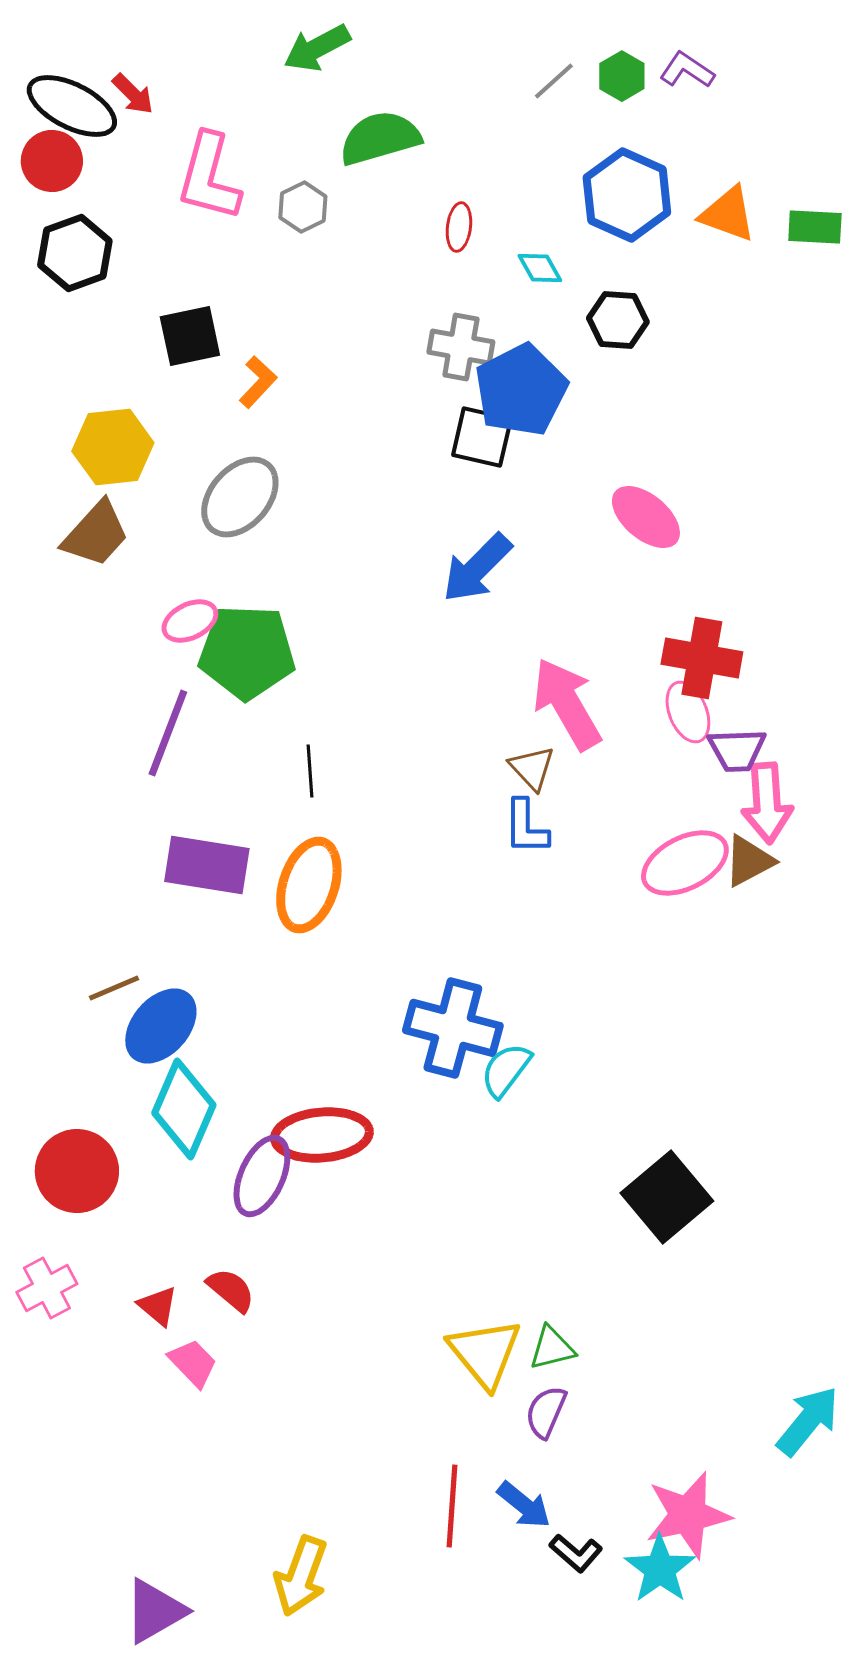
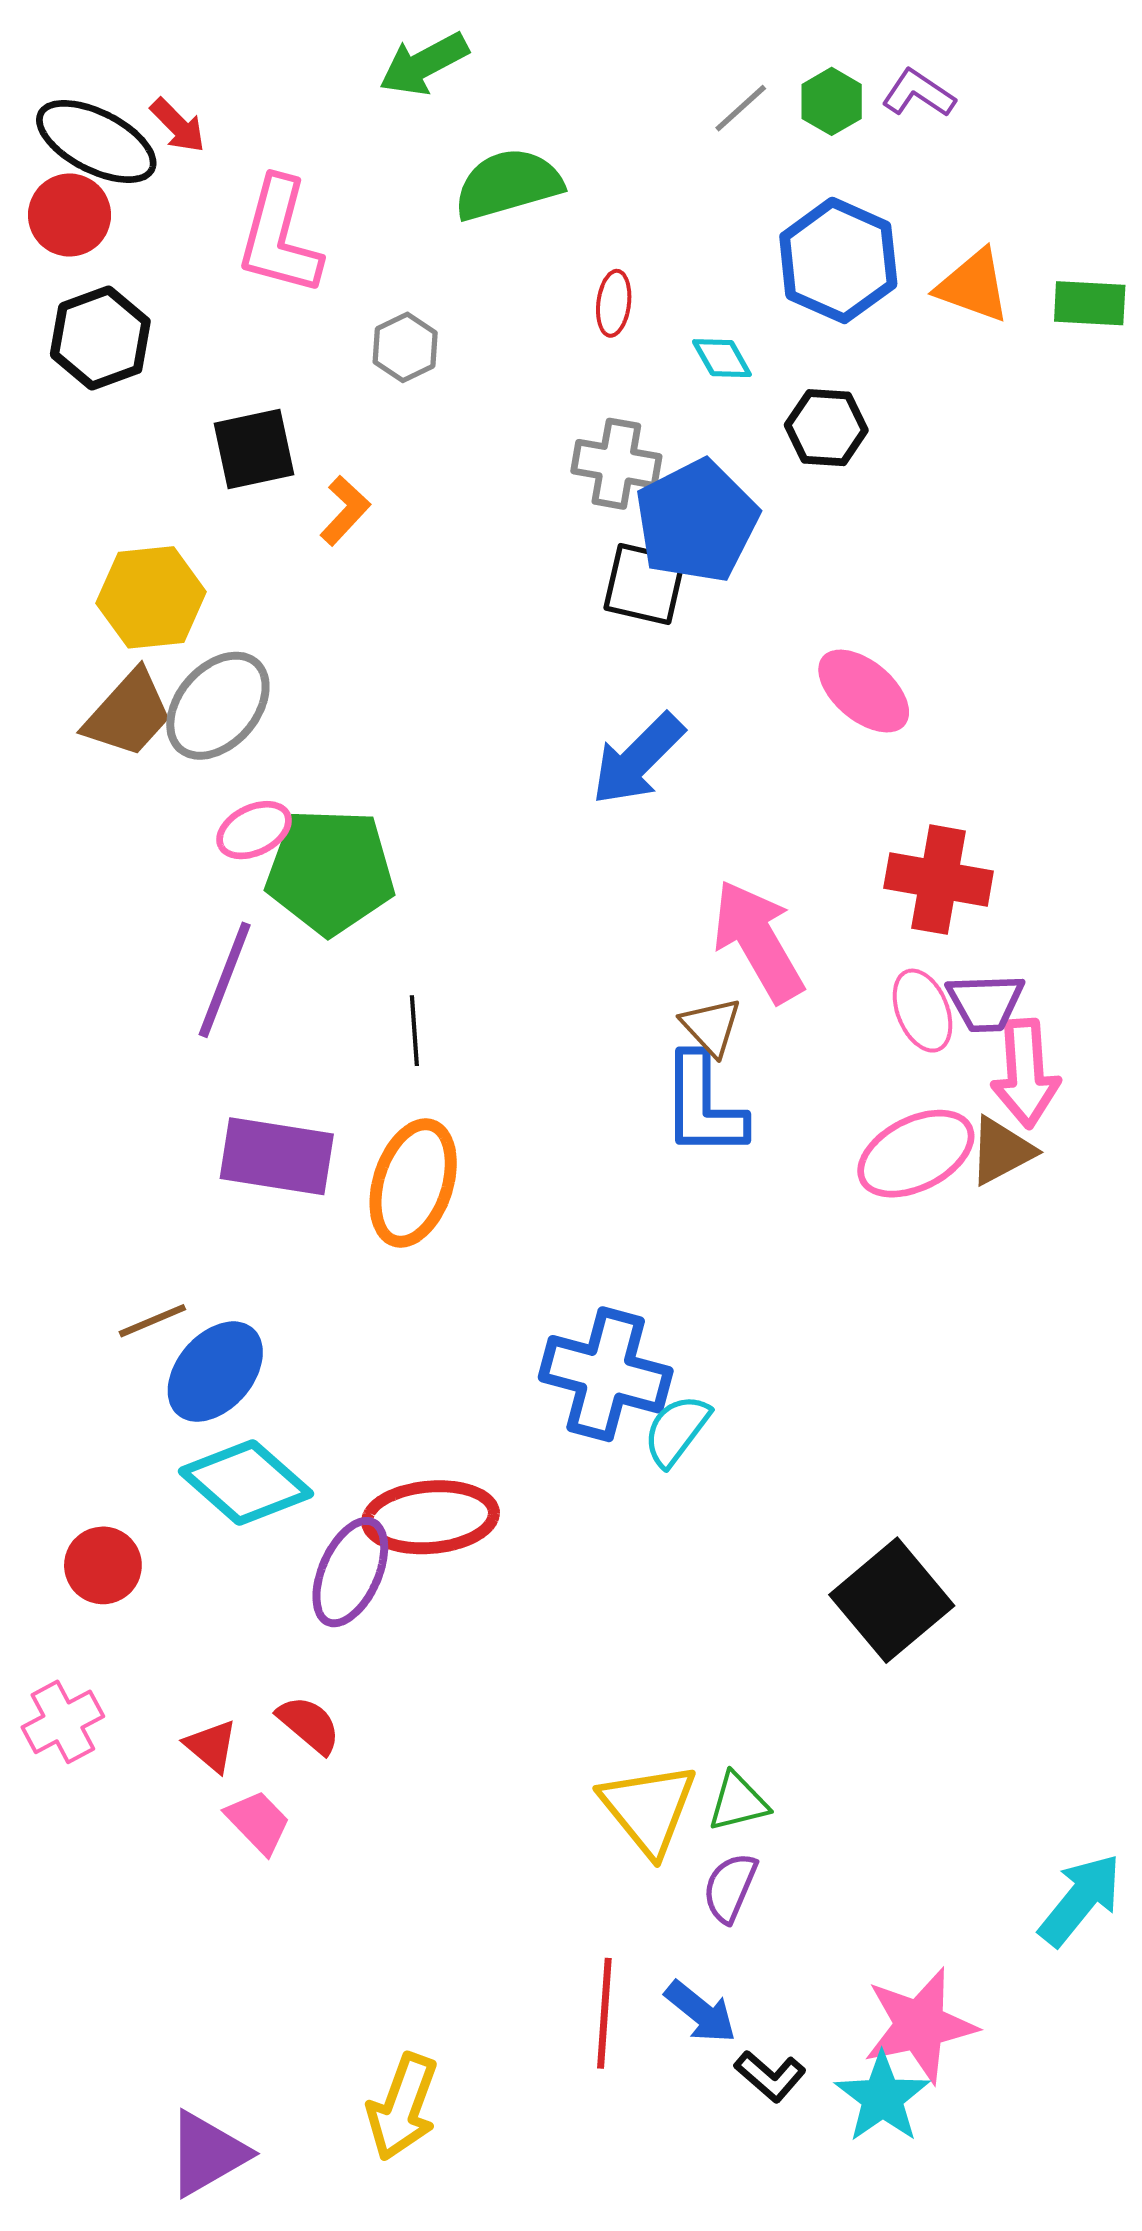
gray hexagon: (303, 207) -> (405, 347), moved
gray ellipse: (240, 497) -> (218, 706), moved
pink ellipse: (688, 712) -> (923, 1011), moved
blue L-shape: (526, 827) -> (703, 1105), size x1.4
cyan diamond: (184, 1109) -> (246, 1483), turned -72
red circle: (77, 1171) -> (103, 1565), size x0.7

